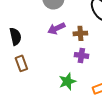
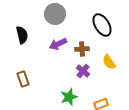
black semicircle: (15, 36) -> (22, 35), moved
purple cross: (81, 55) -> (83, 71), turned 32

